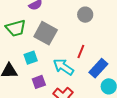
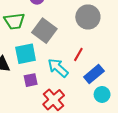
gray circle: (85, 15) -> (88, 17), size x1.5
cyan square: (31, 58) -> (26, 54), size x1.5

